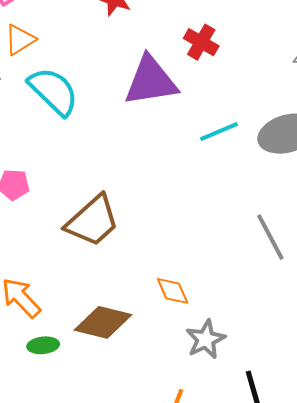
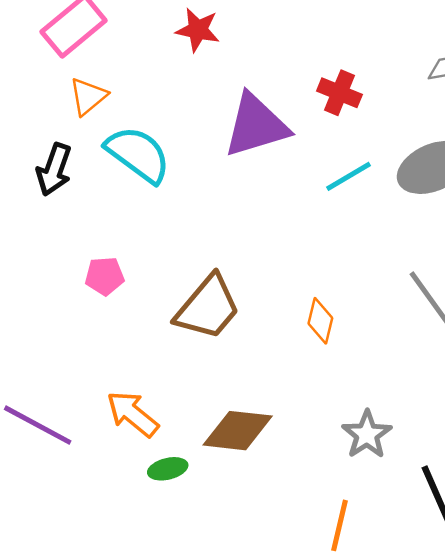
red cross: (201, 42) -> (339, 93), moved
orange diamond: (173, 291) -> (320, 321), moved, turned 45

